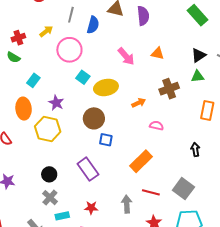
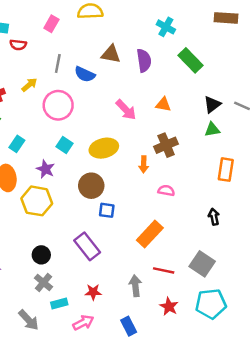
green rectangle: (197, 15) -> (191, 60), moved
blue semicircle: (93, 25) -> (85, 74), turned 102
cyan square: (83, 77) -> (65, 145), moved
brown cross: (169, 89) -> (166, 145), moved
orange arrow: (139, 103) -> (144, 164), turned 120

